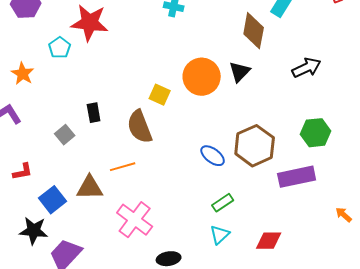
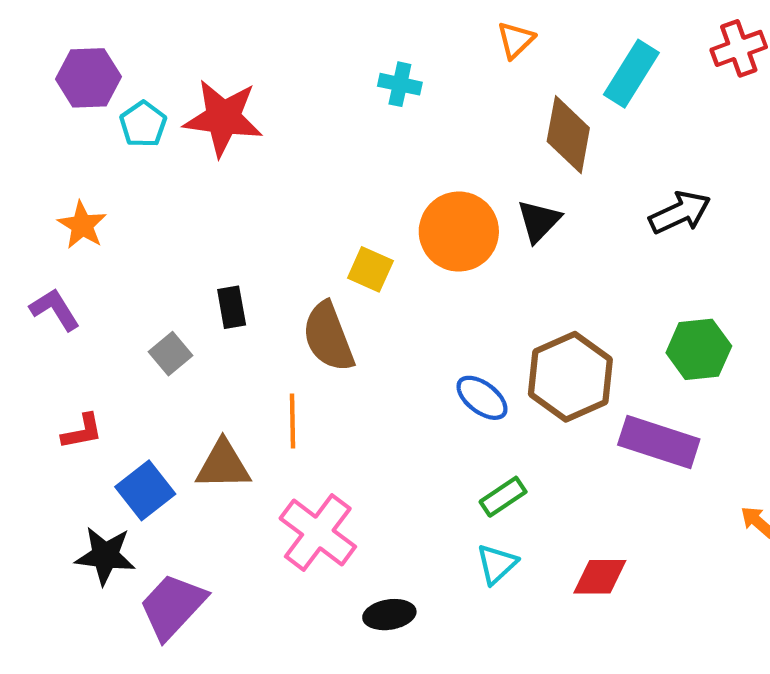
cyan pentagon: (60, 48) -> (143, 124), moved
orange line: (123, 167) -> (293, 421), turned -75
purple rectangle: (297, 177) -> (659, 442), turned 30

